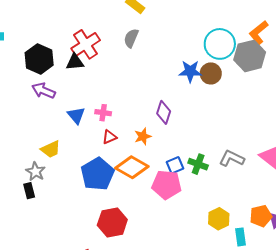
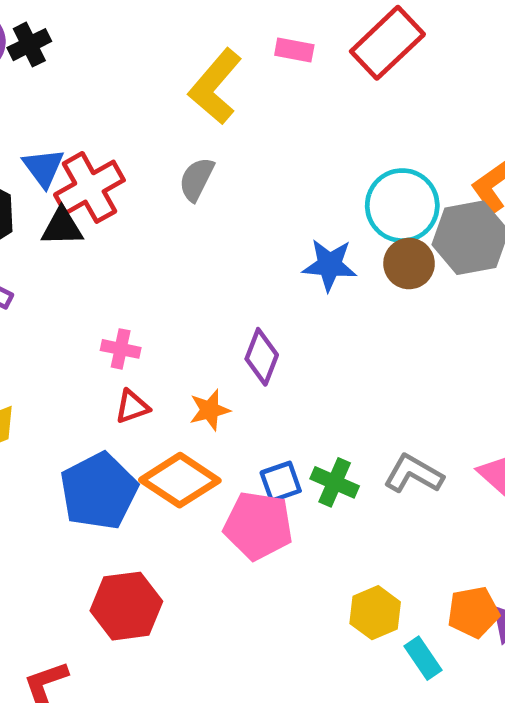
brown circle: (211, 73) -> (409, 264), moved
blue triangle: (76, 115) -> (43, 168), moved
cyan rectangle: (240, 237) -> (423, 658), turned -30

